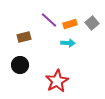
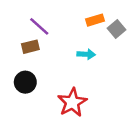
purple line: (49, 20) -> (39, 26), moved
orange rectangle: (70, 24) -> (95, 20), moved

